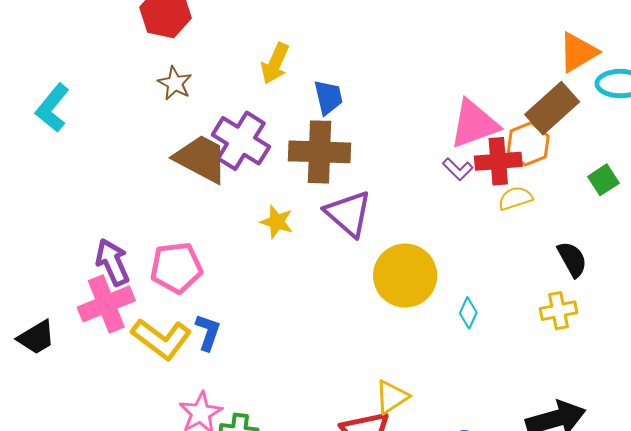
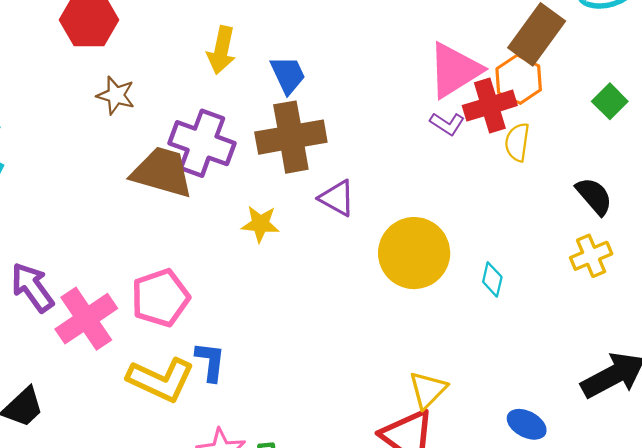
yellow semicircle: (515, 198) -> (517, 142), turned -52
purple triangle: (348, 213) -> (337, 198), size x0.7
purple arrow: (112, 262) -> (32, 287), moved
pink cross: (106, 304) -> (86, 319), moved

